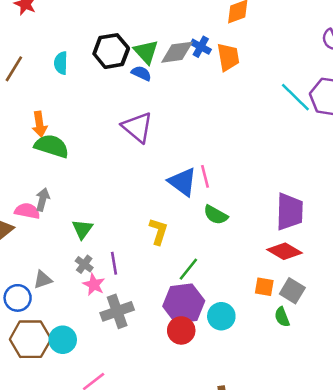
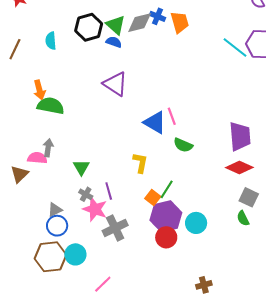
pink star: (94, 285) -> (95, 209), size x1.4
orange square: (264, 287) -> (153, 198), moved, turned 35
blue circle: (18, 298) -> (57, 226), moved

